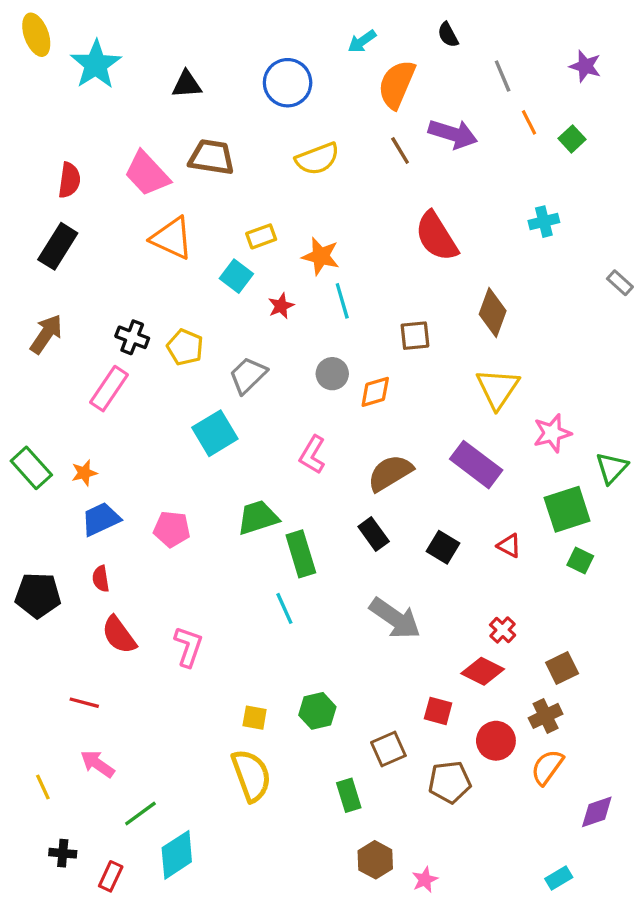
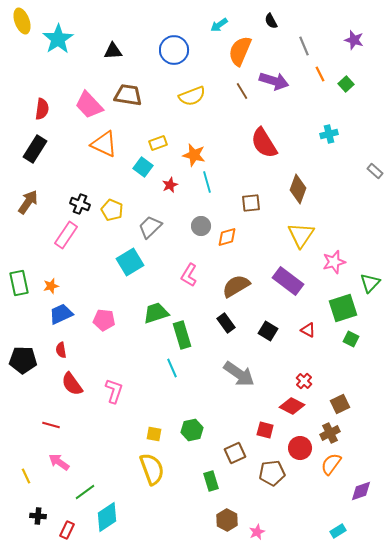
green rectangle: (31, 468) -> (19, 283), turned 30

